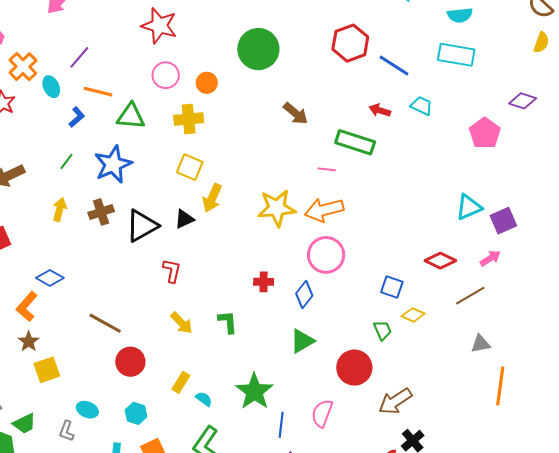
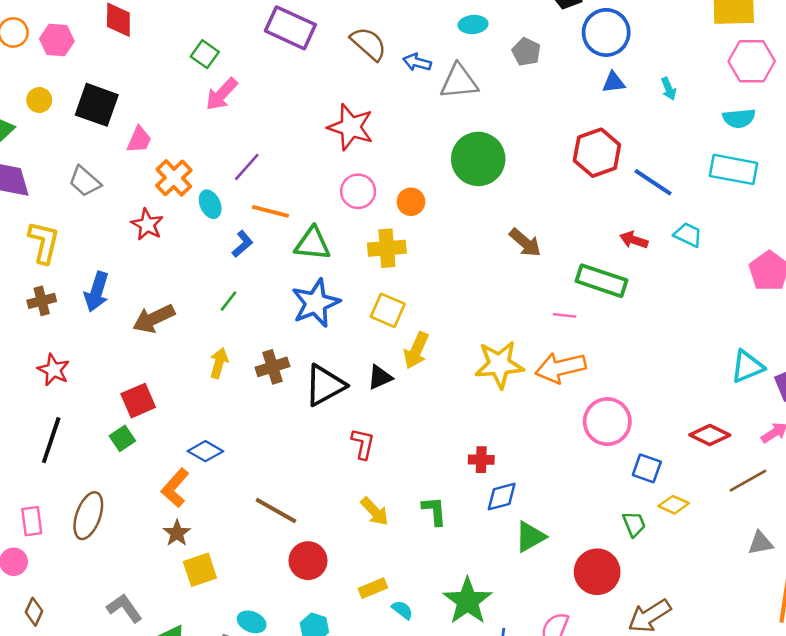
blue star: (113, 164) -> (316, 303), moved
pink circle: (326, 255) -> (607, 422), moved
blue diamond: (304, 295) -> (502, 497), moved, turned 36
yellow rectangle: (181, 382) -> (373, 588), turned 35

